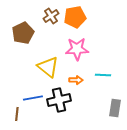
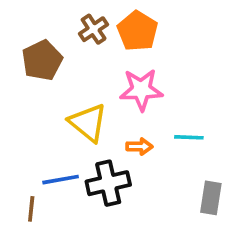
orange pentagon: (75, 17) -> (138, 31), turned -30

